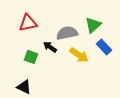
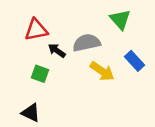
green triangle: (93, 25) -> (120, 19), moved, turned -30
black arrow: (50, 47) -> (57, 51), moved

